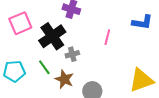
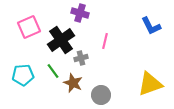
blue L-shape: (142, 22) -> (151, 26), turned 55
pink line: (107, 37) -> (105, 41), moved

